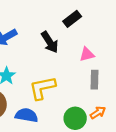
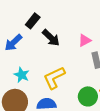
black rectangle: (72, 19) -> (33, 21), moved

